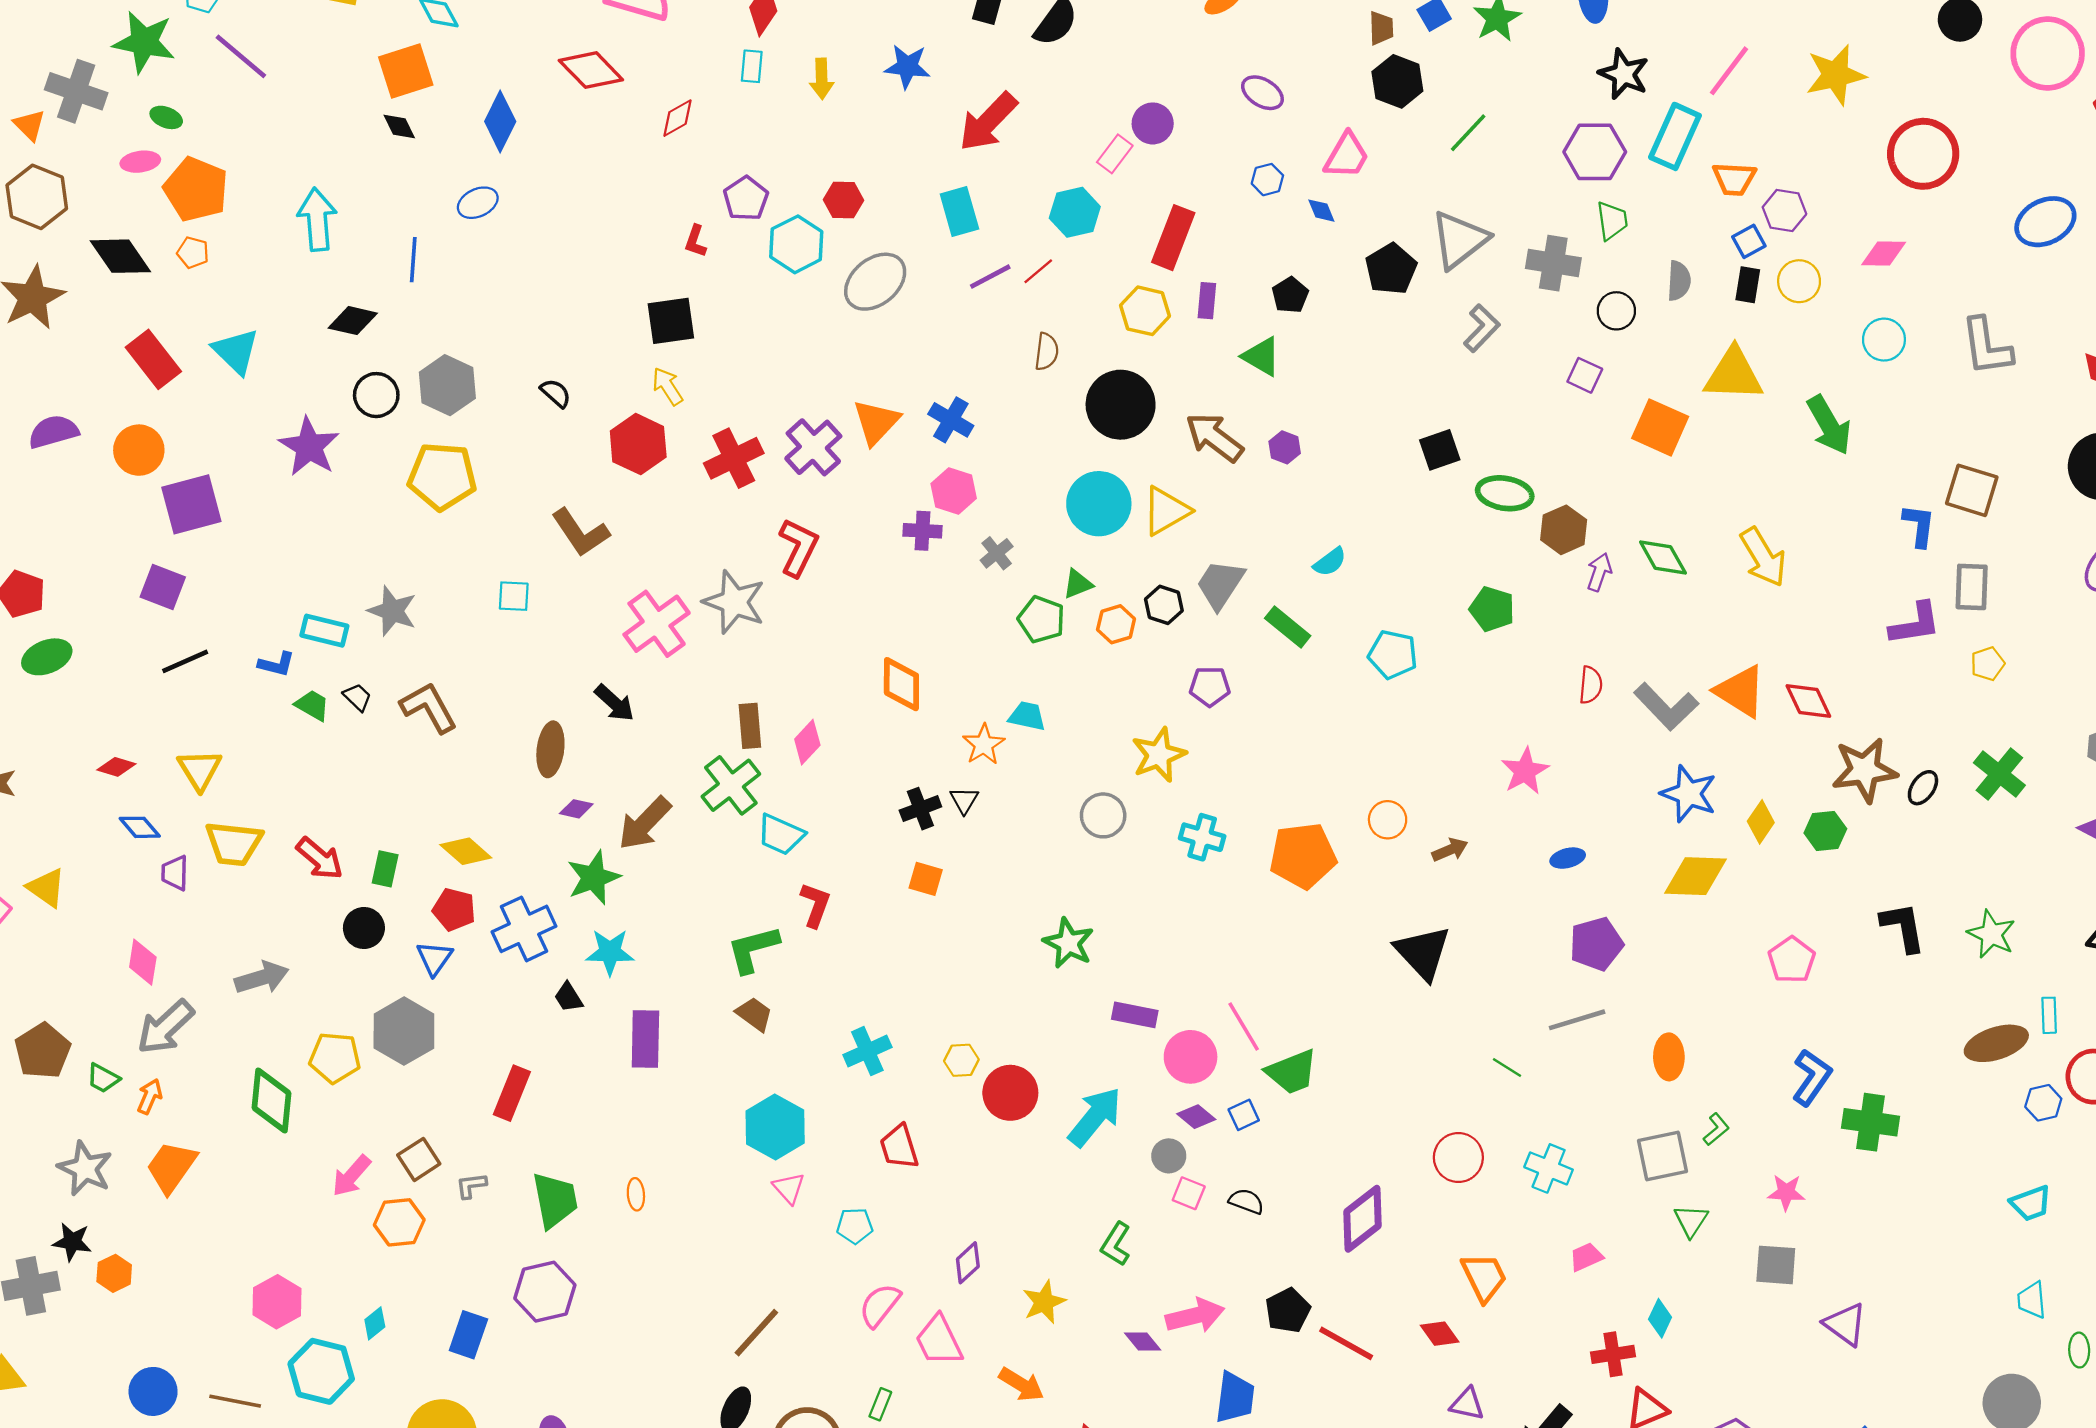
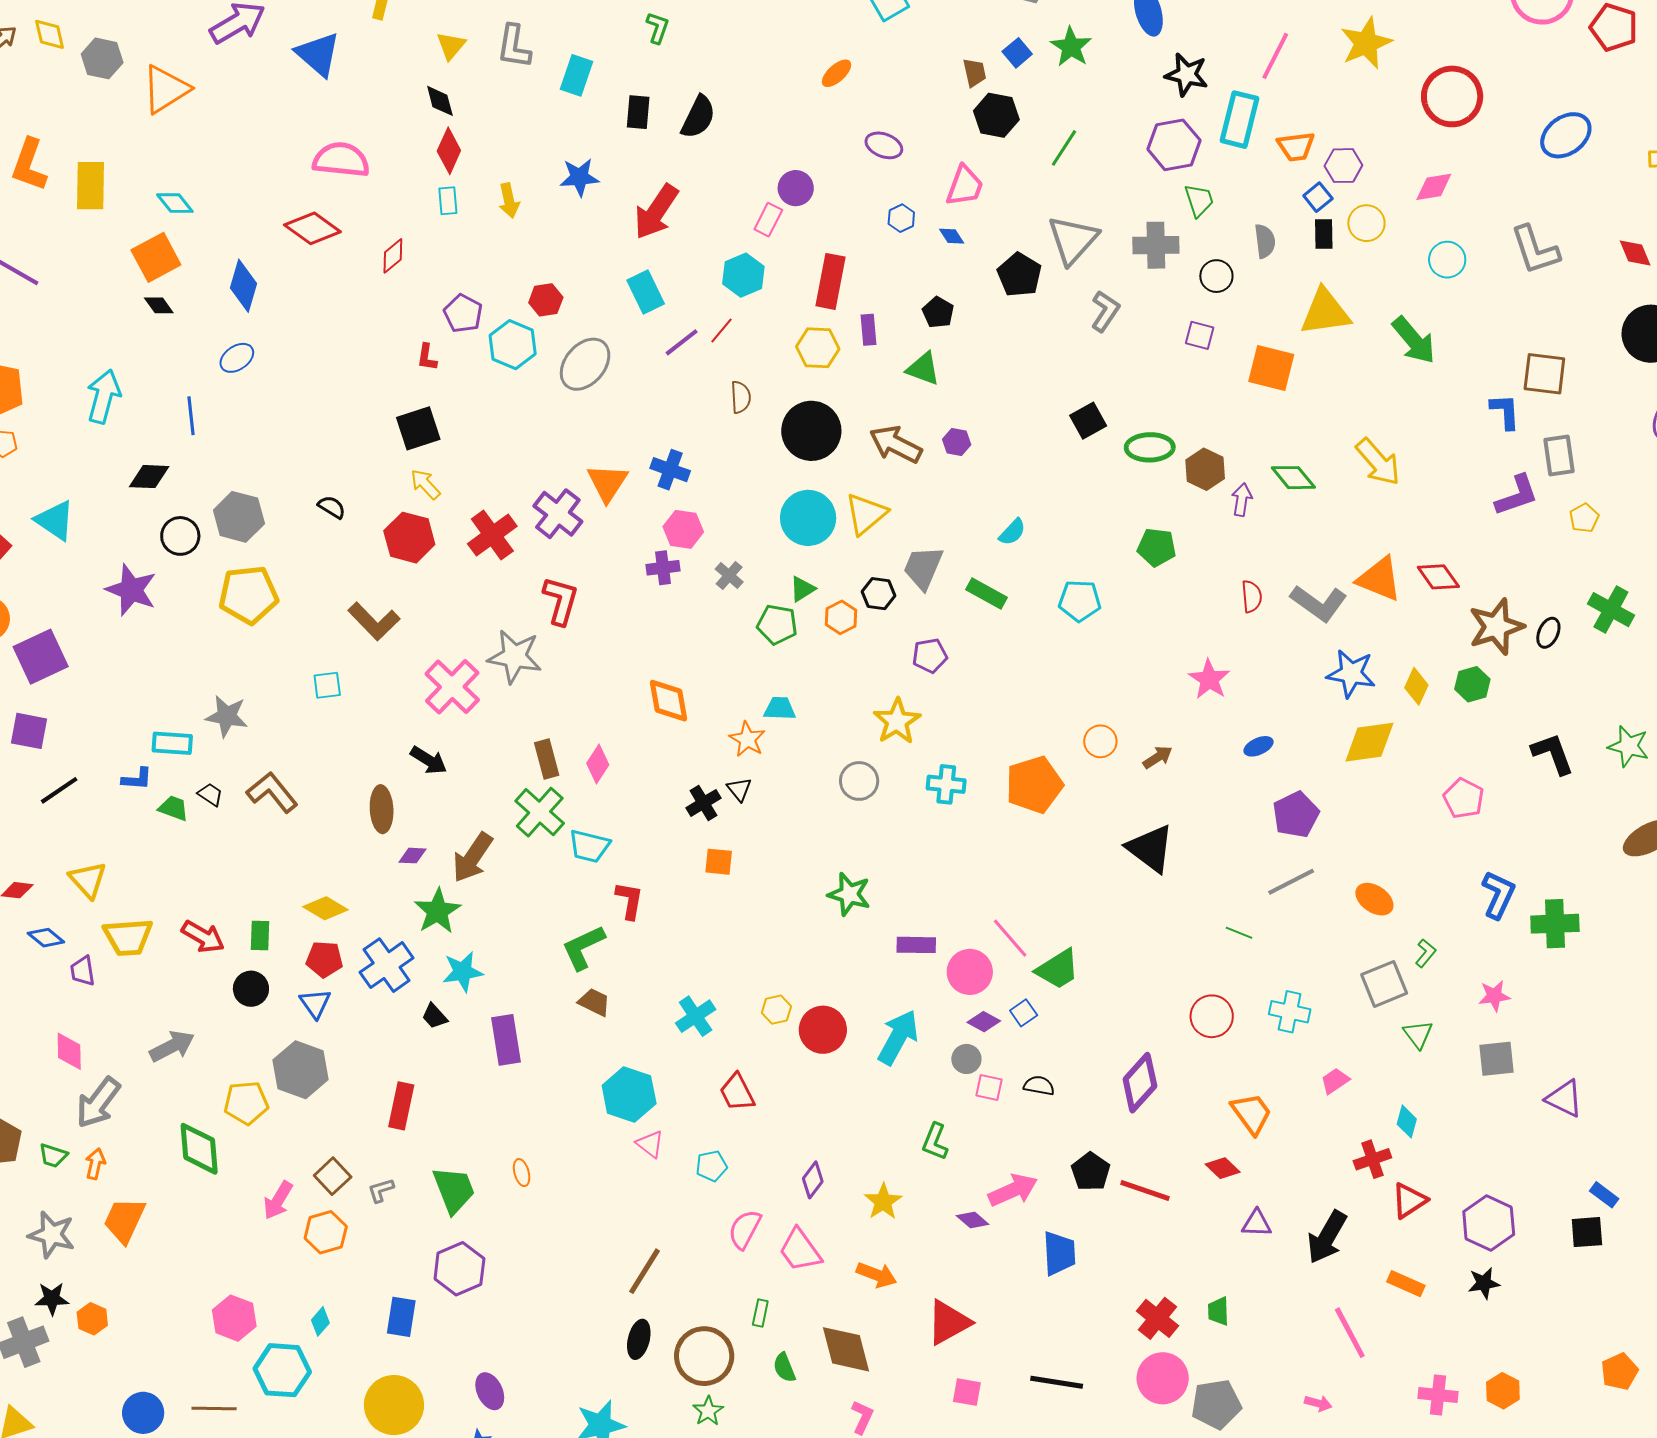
cyan arrow: (317, 219) -> (104, 396), turned 30
orange ellipse: (1669, 1057) -> (1374, 899), turned -45

